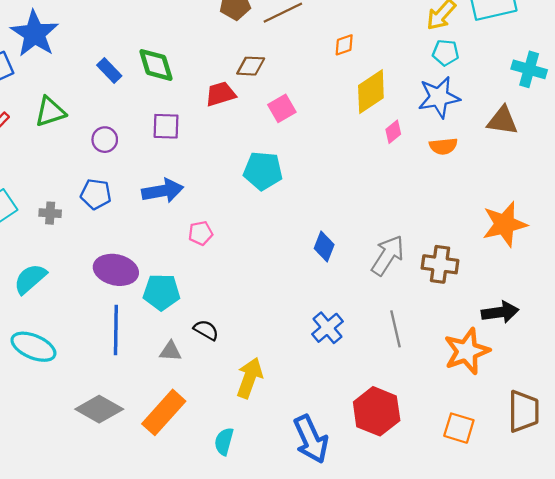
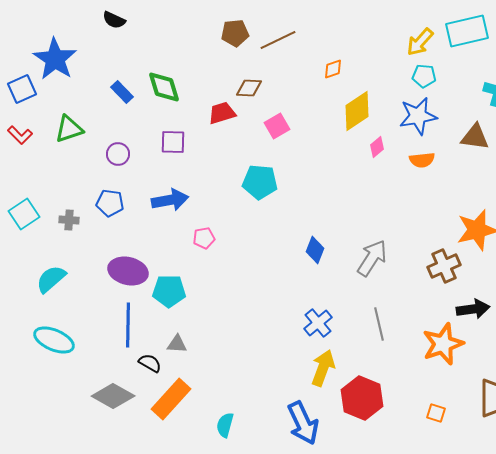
brown cross: (440, 264) -> (444, 266), moved, turned -32
black semicircle: (206, 330) -> (150, 363), moved
yellow arrow: (250, 378) -> (323, 368), moved
orange square: (459, 428) -> (436, 413), size x0.7

